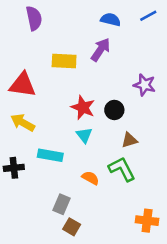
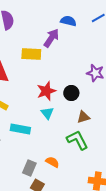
purple arrow: (101, 50) -> (51, 38), moved
red star: (83, 107) -> (46, 91), turned 30
orange semicircle: (90, 178) -> (52, 162), moved

